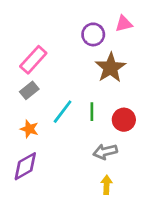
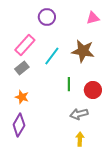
purple circle: (93, 34) -> (47, 17), moved
brown star: (111, 68) -> (83, 51), turned -30
cyan line: (63, 112) -> (52, 56), moved
purple diamond: (25, 166) -> (19, 125), turned -30

